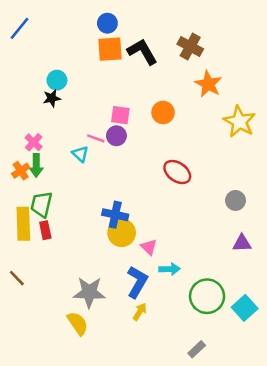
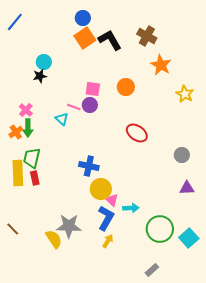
orange square: (110, 49) -> (85, 38), turned -30
yellow star: (239, 122) -> (185, 94), size x0.7
yellow circle: (122, 233) -> (101, 189), moved
pink triangle: (149, 247) -> (112, 200), moved
brown line: (17, 278) -> (13, 229), moved
yellow semicircle: (78, 323) -> (54, 239), moved

